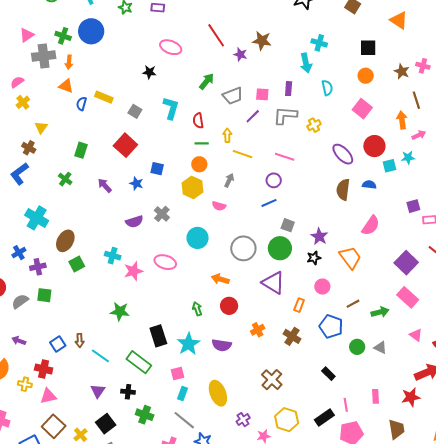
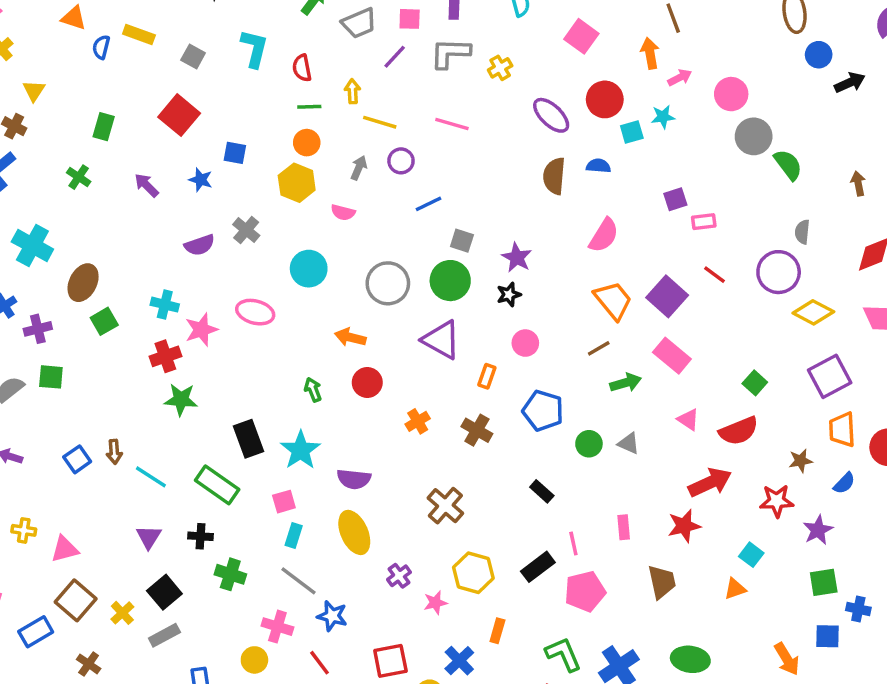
purple circle: (274, 180) -> (401, 161), moved
orange trapezoid: (350, 258) -> (613, 300), moved
brown line: (353, 304) -> (599, 348), moved
purple semicircle: (222, 345) -> (354, 479), moved
red cross: (44, 369) -> (165, 356), moved, turned -30

